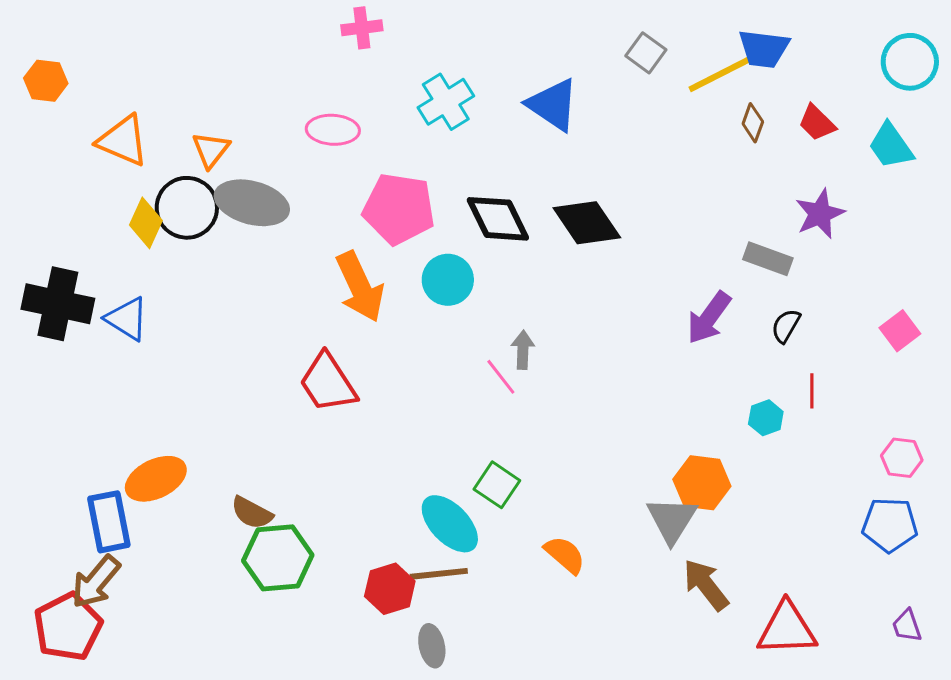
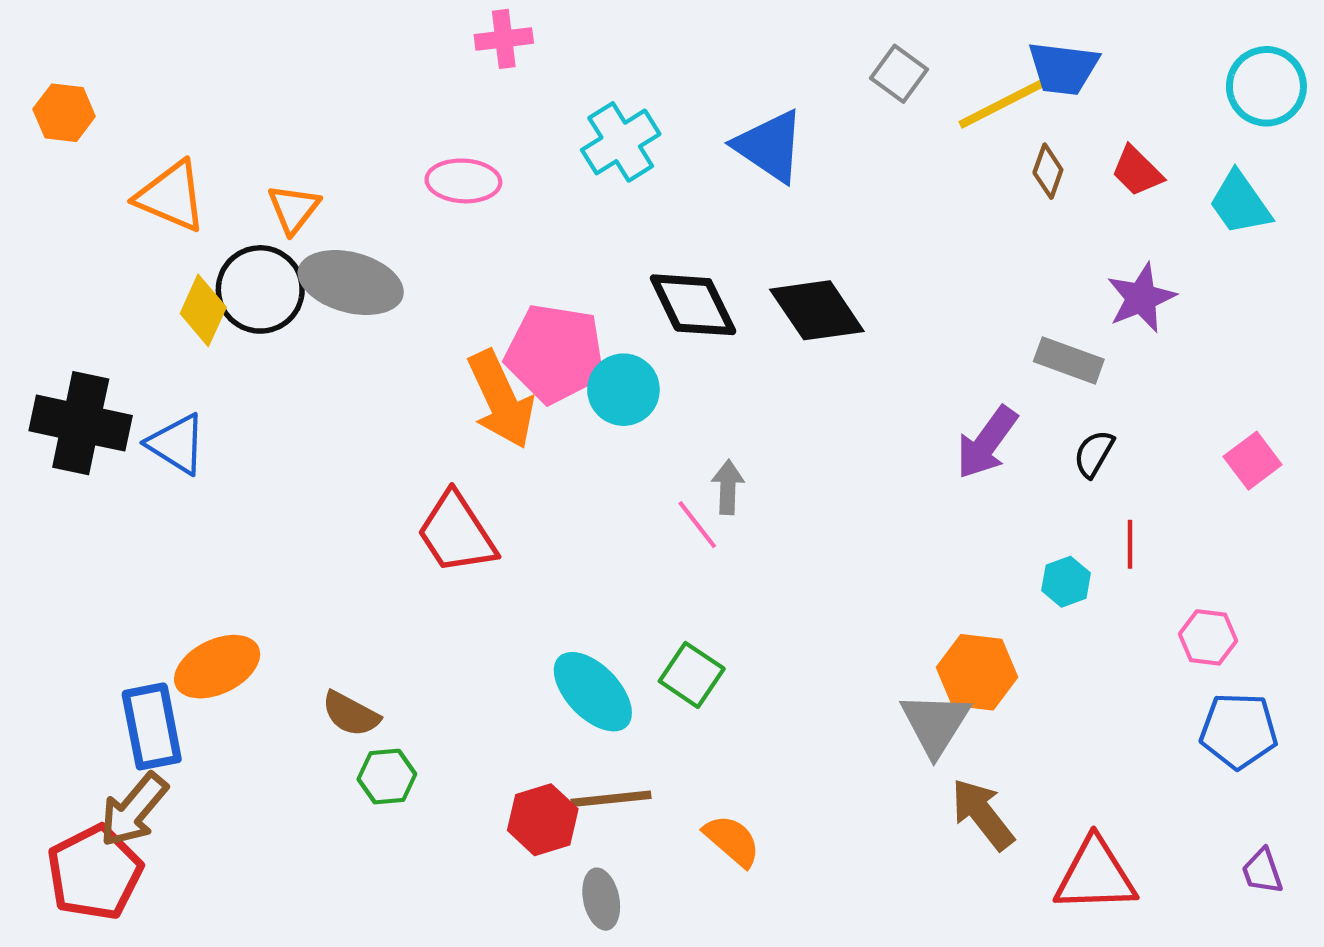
pink pentagon: (399, 209) -> (555, 353), moved
pink hexagon: (902, 458) -> (1208, 637), moved
cyan ellipse: (450, 524) -> (593, 692), moved
orange semicircle: (565, 555) -> (732, 841), moved
green hexagon: (278, 558) -> (387, 777), size x0.6

